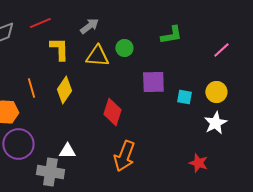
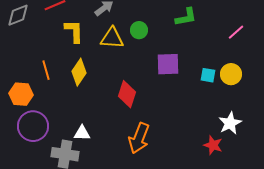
cyan square: (184, 97) -> (208, 75), moved
white star: (215, 123) -> (230, 123), moved

